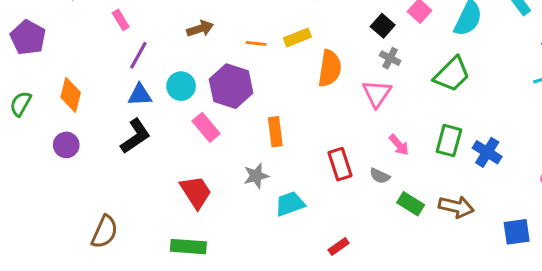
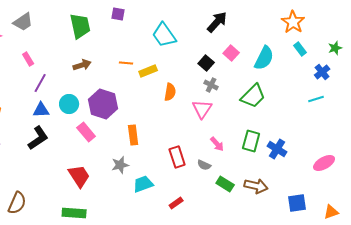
orange line: (256, 43) -> (126, 63), moved
orange semicircle: (330, 68) -> (170, 92), size x0.7
red rectangle: (339, 247) -> (176, 203), moved

